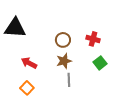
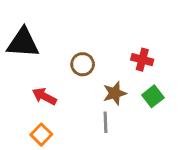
brown circle: (63, 40) -> (83, 64), moved
brown star: (64, 61) -> (115, 93), moved

